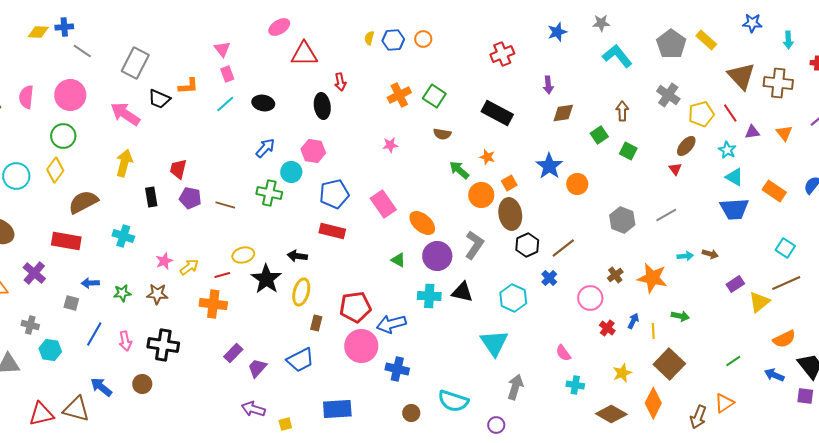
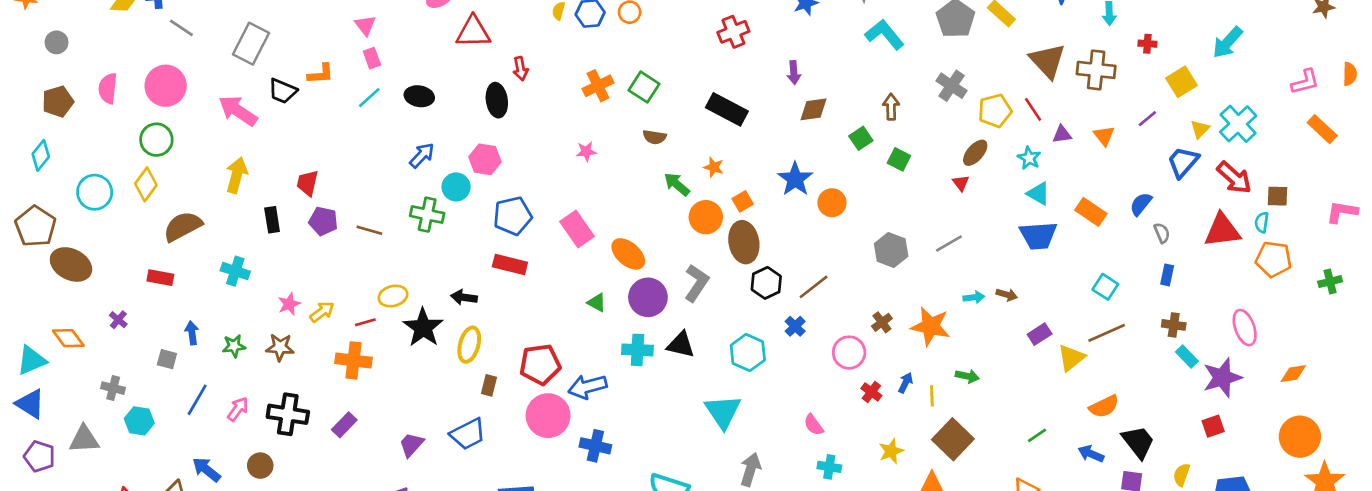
red rectangle: (66, 241) -> (160, 278), size x0.7
purple cross: (34, 273) -> (118, 320), size x0.6
blue arrow: (90, 283) -> (192, 333), turned 84
pink arrow: (125, 341) -> (238, 409), turned -132
purple rectangle: (233, 353) -> (344, 425), moved

